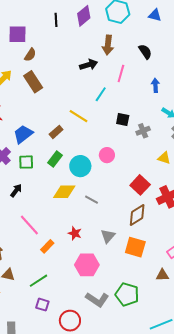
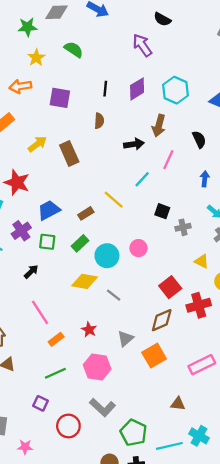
brown semicircle: (30, 55) -> (99, 121), moved, turned -40
orange square: (135, 247) -> (154, 356), turned 35
brown triangle: (162, 275) -> (178, 404), moved
green line: (38, 281) -> (55, 373), moved
green pentagon: (127, 294) -> (134, 433), moved

